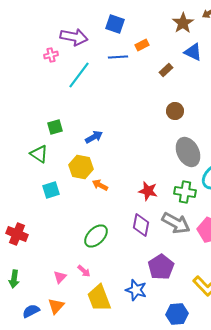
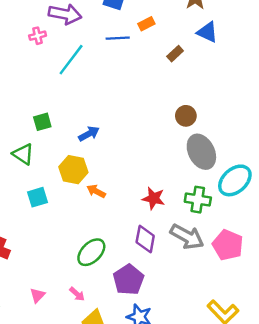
brown circle: (175, 111) -> (186, 116), moved
purple pentagon: (161, 267) -> (128, 280), moved
pink triangle: (60, 277) -> (38, 295), moved

